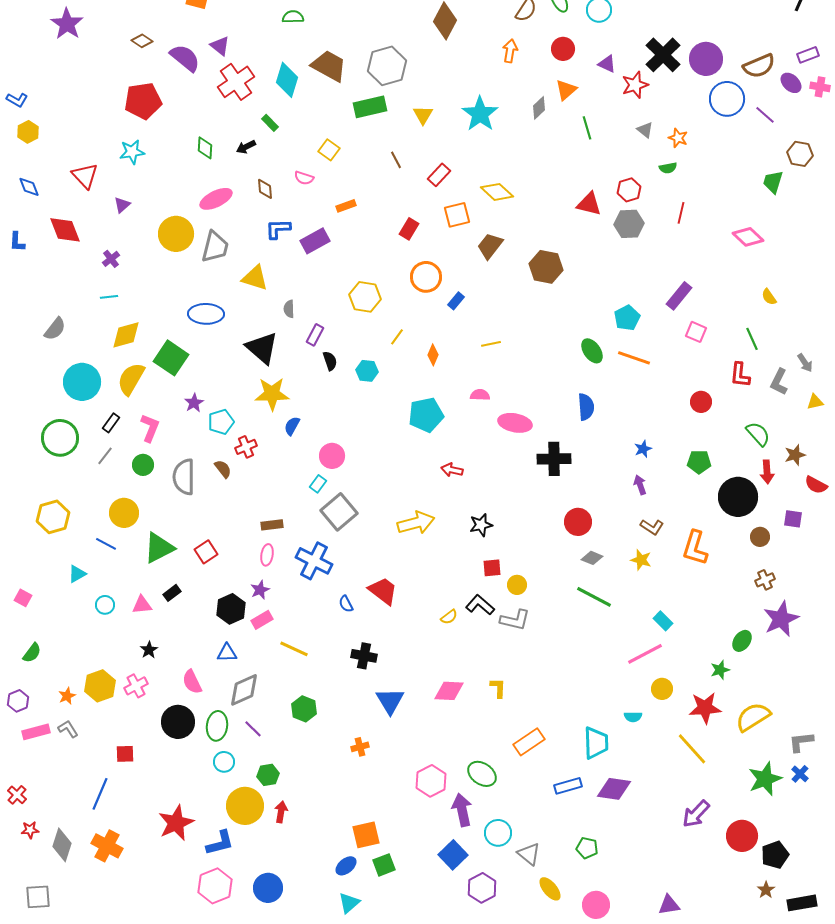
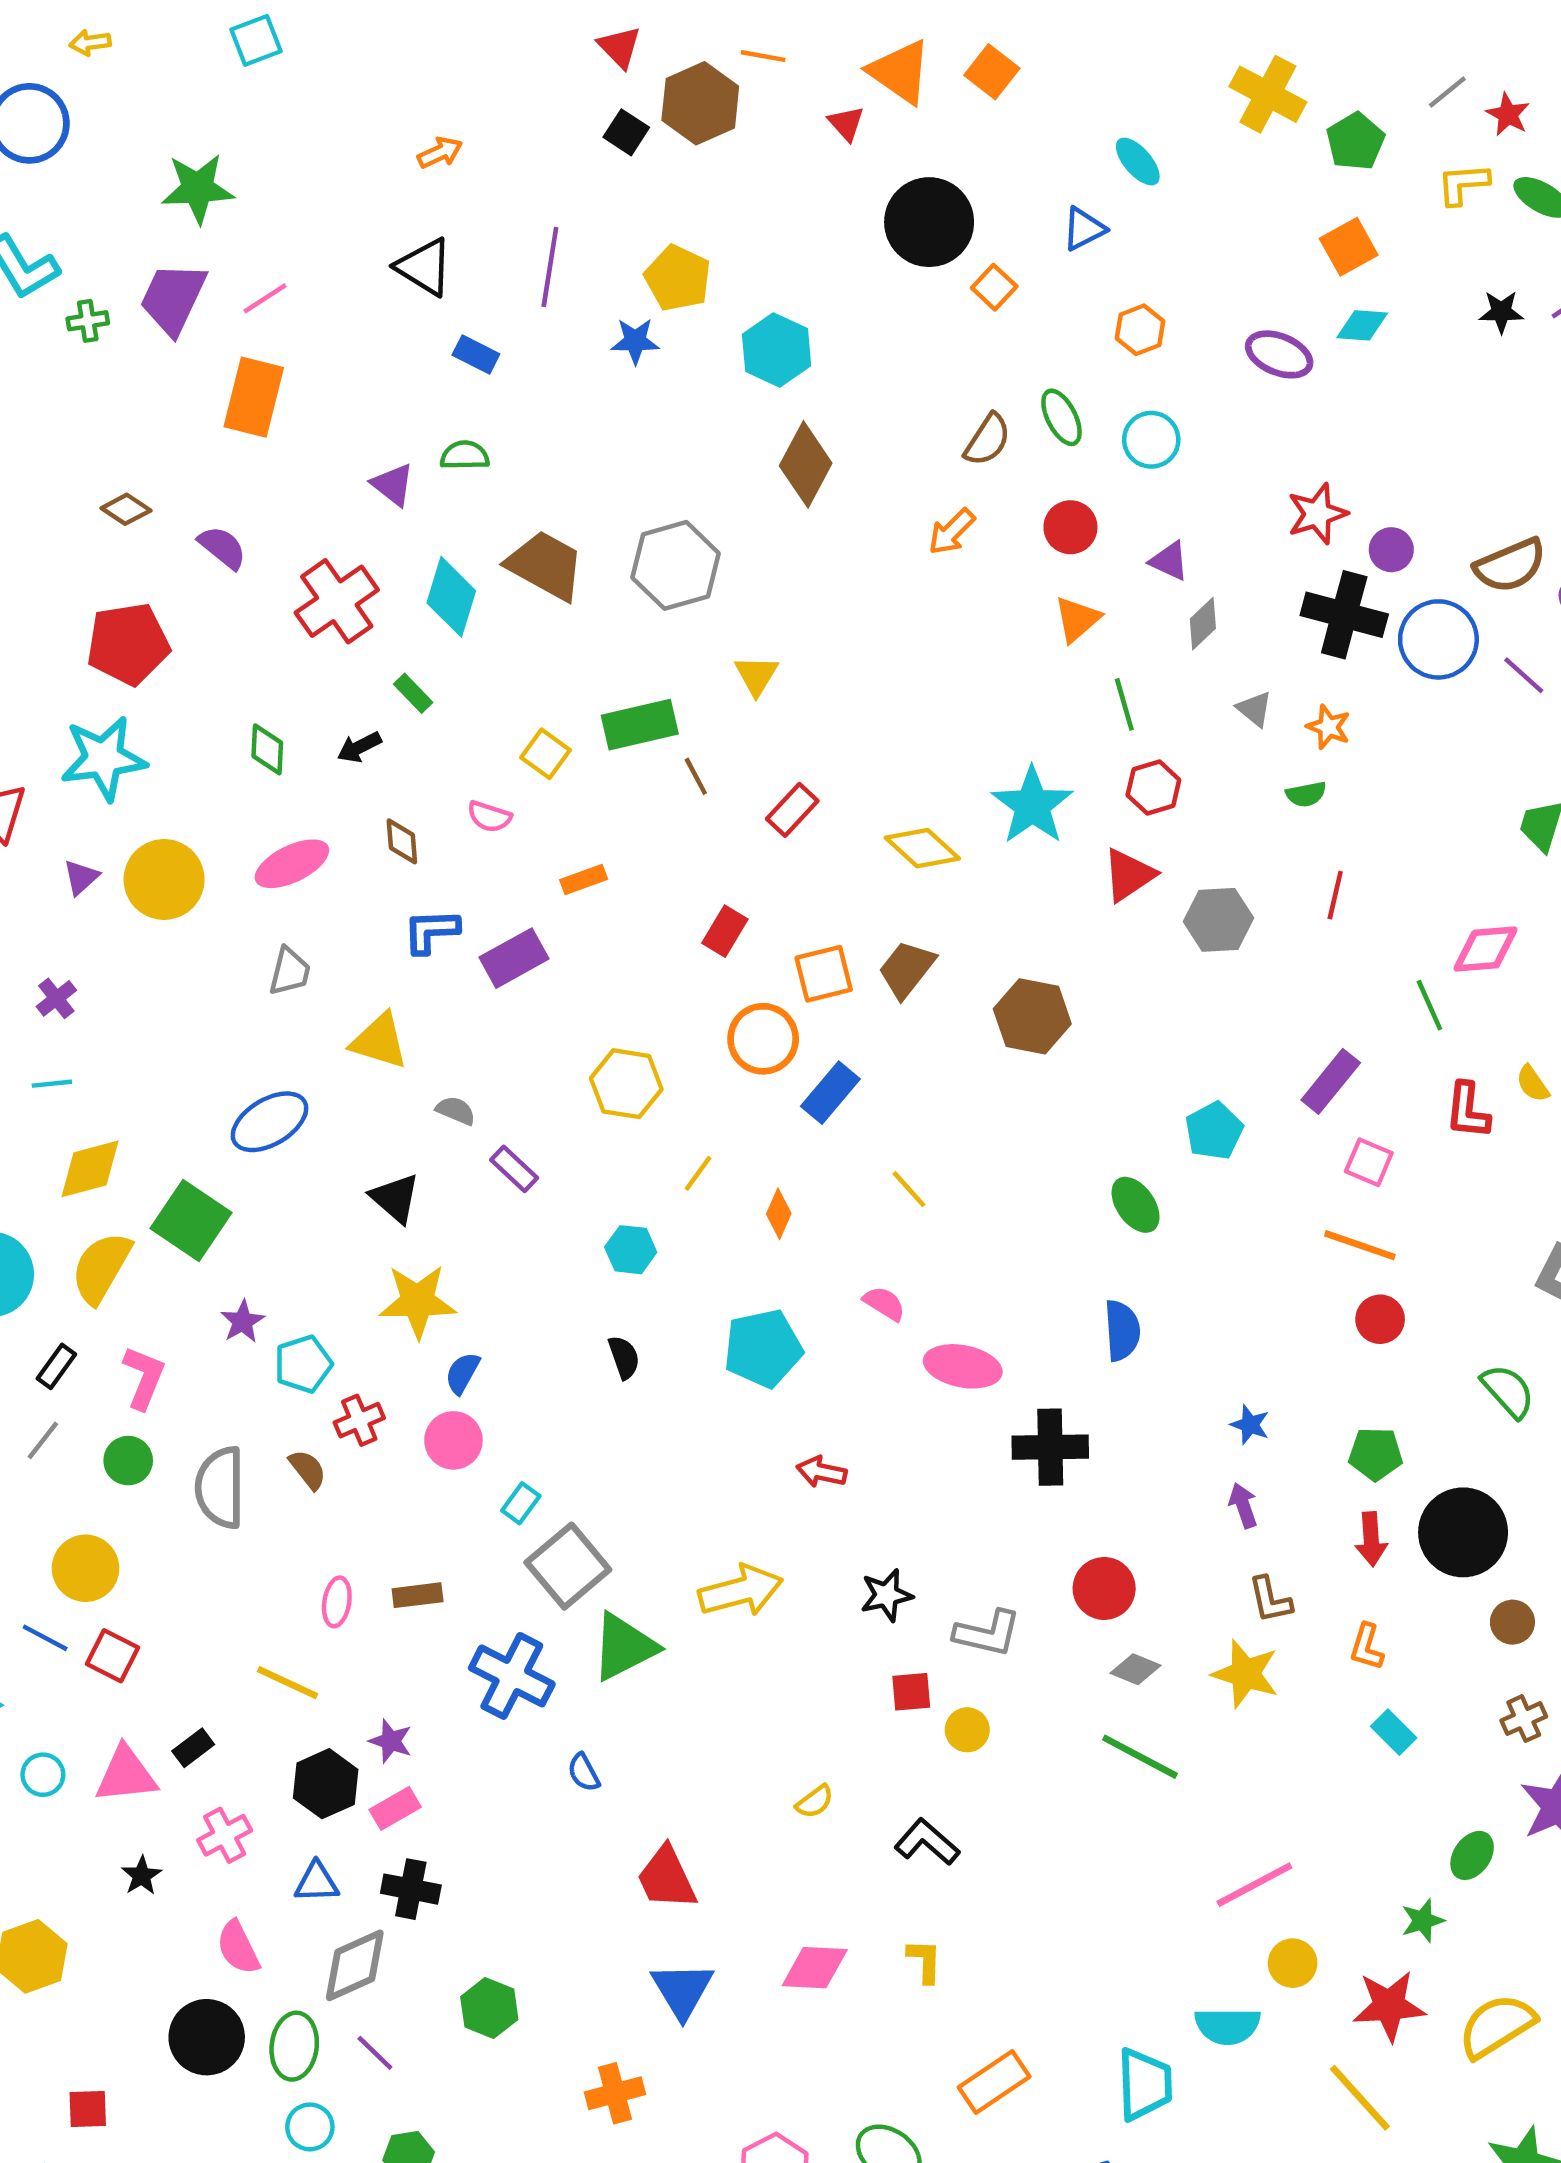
purple triangle: (220, 46) -> (393, 485), moved
orange arrow: (510, 51) -> (952, 532), turned -145
black cross: (663, 55) -> (1344, 615), moved, turned -30
purple semicircle: (185, 58) -> (222, 547), size x0.7
purple circle: (706, 59) -> (1391, 550), size x0.6
red star: (635, 85) -> (1317, 514), moved
green rectangle: (370, 107) -> (640, 725), moved
gray diamond: (539, 108) -> (1203, 624), moved
cyan star: (480, 114) -> (1032, 805), moved
cyan star: (132, 152) -> (103, 758), size x1.5
red hexagon: (629, 190) -> (1153, 787), moved
red triangle: (589, 204) -> (1129, 875), turned -48
orange square: (457, 215) -> (824, 974), moved
yellow circle: (176, 234) -> (164, 879), moved
pink diamond: (748, 237) -> (1486, 949), turned -48
gray trapezoid: (215, 247) -> (290, 971), size x0.7
blue rectangle: (456, 301) -> (830, 1093), size x1.5
gray semicircle: (289, 309) -> (456, 1111), turned 114
blue ellipse: (206, 314) -> (269, 1122), turned -32
purple rectangle: (315, 335) -> (514, 1169), turned -75
green line: (752, 339) -> (1429, 1005), moved
yellow line: (491, 344) -> (909, 1189), turned 60
black triangle: (262, 348) -> (395, 1198), size x0.7
orange line: (634, 358) -> (1360, 1245), moved
black semicircle: (330, 361) -> (624, 1357), moved
red L-shape: (740, 375) -> (1468, 1111), moved
pink semicircle: (480, 395) -> (884, 1304), turned 30
blue star: (643, 449) -> (1250, 1425), turned -30
pink circle: (332, 456) -> (453, 1440), moved
red arrow: (767, 472) -> (1371, 1539), moved
brown L-shape: (652, 527) -> (1270, 1600), turned 45
green triangle: (159, 548) -> (624, 1647), moved
orange L-shape: (695, 548) -> (1367, 1647), size x0.6
red square: (206, 552) -> (112, 1656), moved, turned -30
pink ellipse: (267, 555) -> (337, 1602), moved
yellow star: (641, 560) -> (1245, 1674), size x1.4
purple star: (260, 590) -> (391, 1741), turned -30
red trapezoid: (383, 591) -> (667, 1878), moved, turned -152
pink triangle: (142, 605) -> (126, 1775), size x1.4
black L-shape: (480, 605) -> (927, 1842), moved
gray L-shape: (515, 620) -> (987, 1633), moved
cyan rectangle: (663, 621) -> (1394, 1732), moved
yellow line: (294, 649) -> (287, 1683), moved
black cross: (364, 656) -> (411, 1889), moved
pink cross: (136, 686) -> (225, 1835), moved
cyan semicircle: (633, 717) -> (1228, 2026), size x1.6
orange cross: (360, 747) -> (615, 2093), size x1.4

